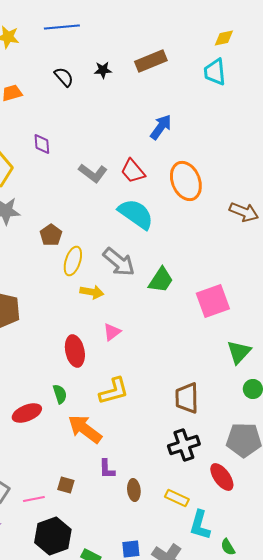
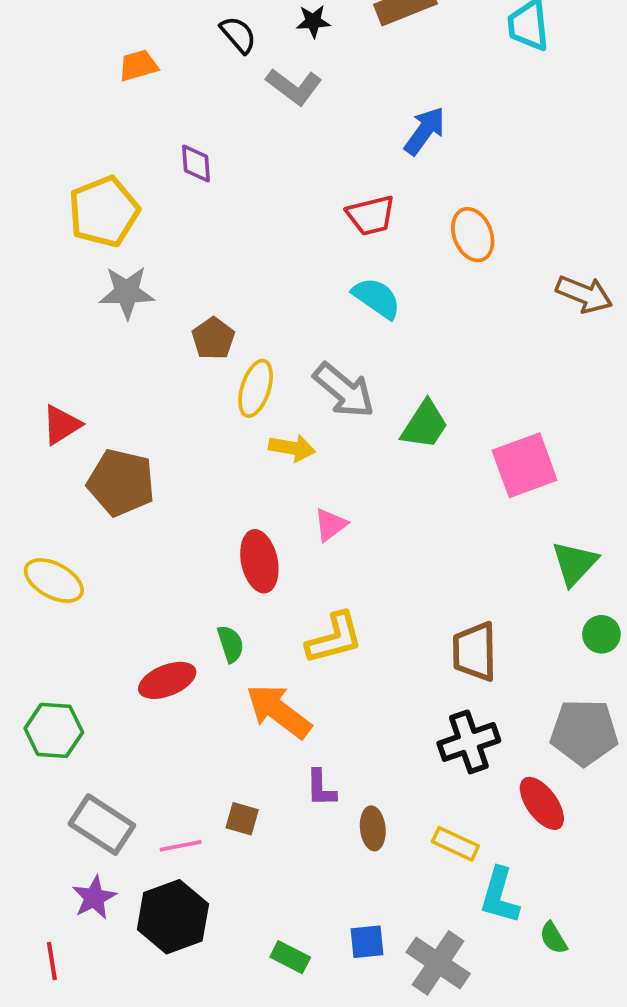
red trapezoid: (133, 171) -> (371, 215), turned -64
gray L-shape: (93, 173) -> (294, 87), moved
orange ellipse: (186, 181) -> (473, 235), size x0.7
cyan semicircle: (136, 214) -> (377, 298), size x0.7
black hexagon: (53, 536) -> (173, 917), moved

